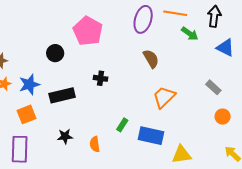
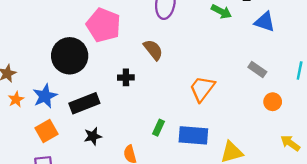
black circle: (55, 53) -> (70, 56), size x1.8
brown semicircle: (151, 59) -> (153, 50), moved
black star: (65, 136) -> (93, 136), moved

